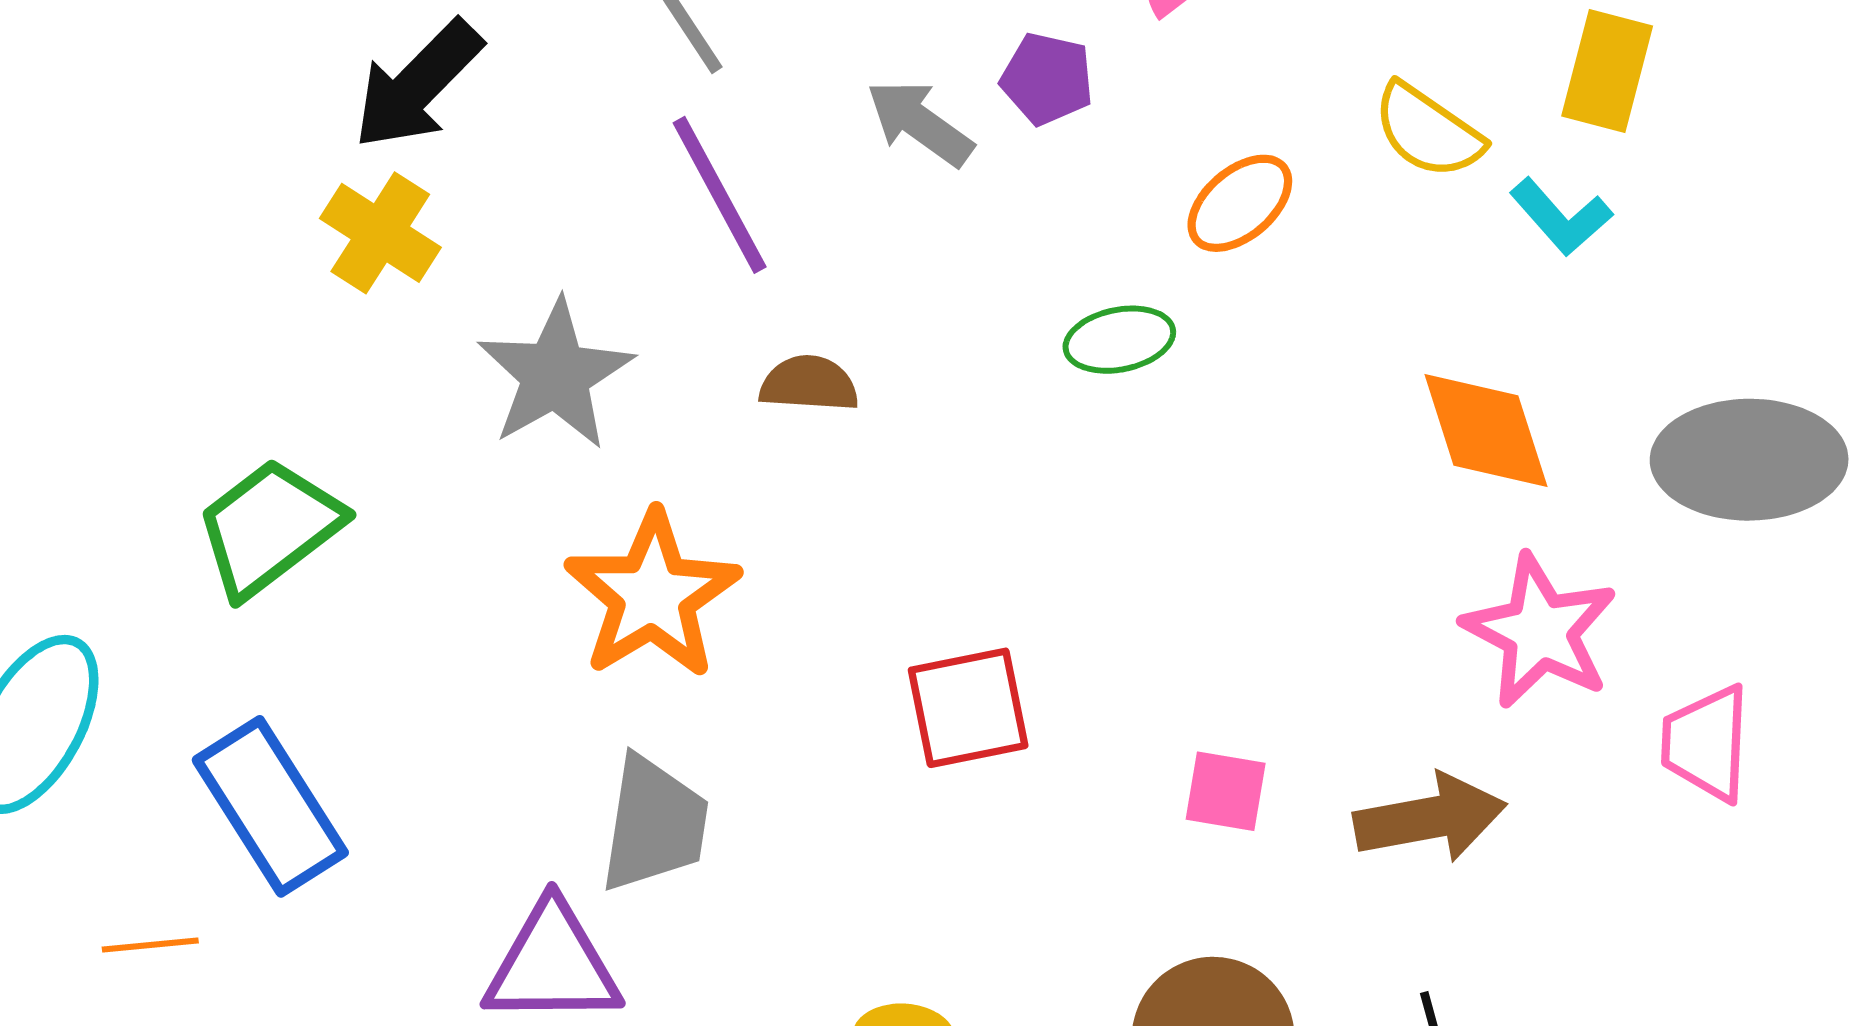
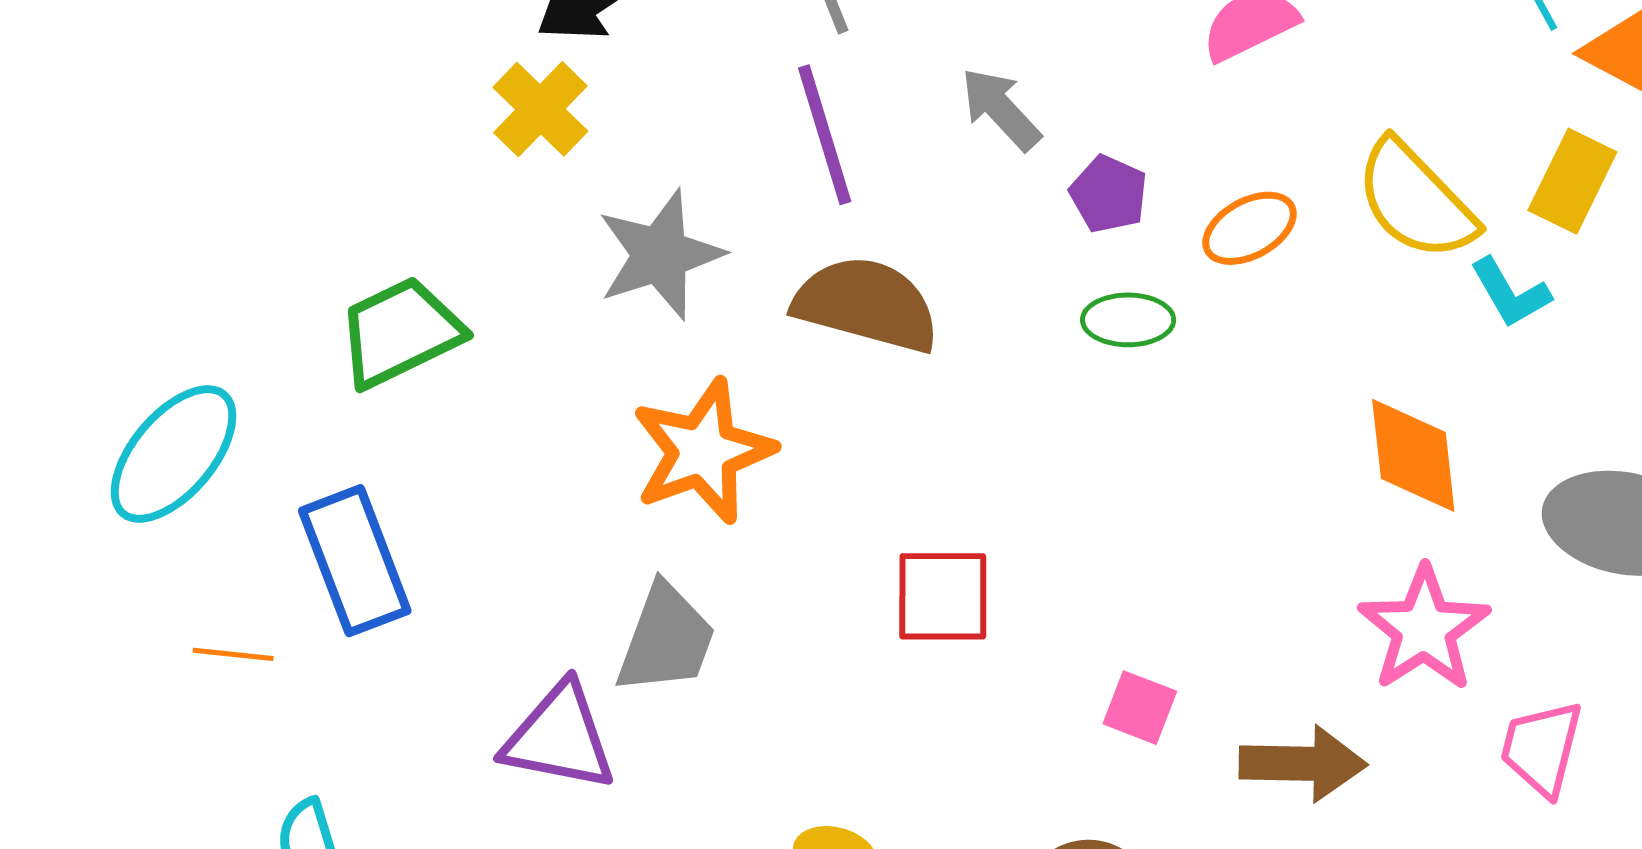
purple pentagon: (1047, 79) -> (1109, 194), moved
yellow semicircle: (1428, 131) -> (1416, 200), size x1.4
brown semicircle: (809, 384) -> (866, 304), size x1.8

